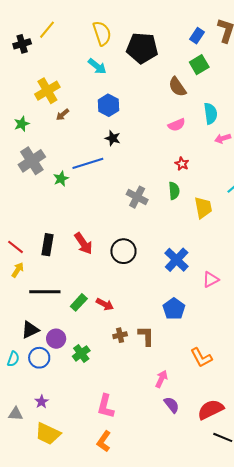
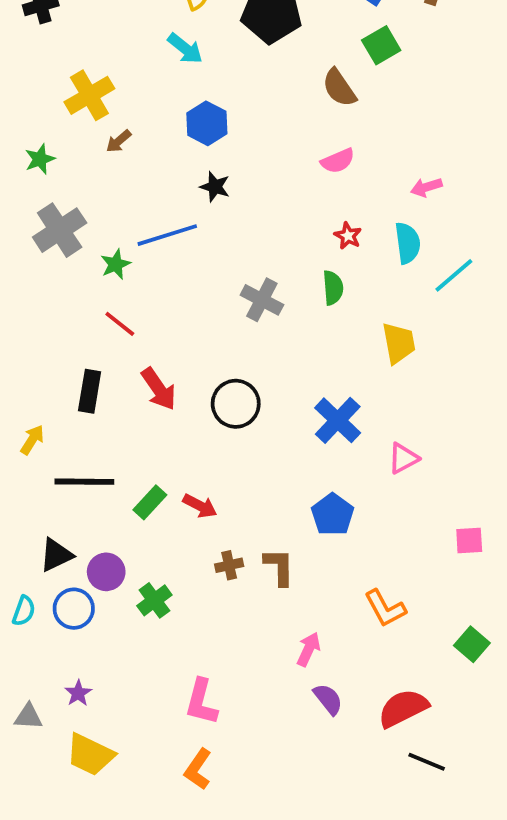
cyan semicircle: (211, 114) -> (408, 243), moved
yellow trapezoid: (203, 208) -> (399, 343), moved
red line: (15, 247) -> (120, 324), moved

